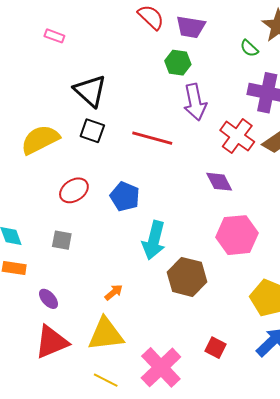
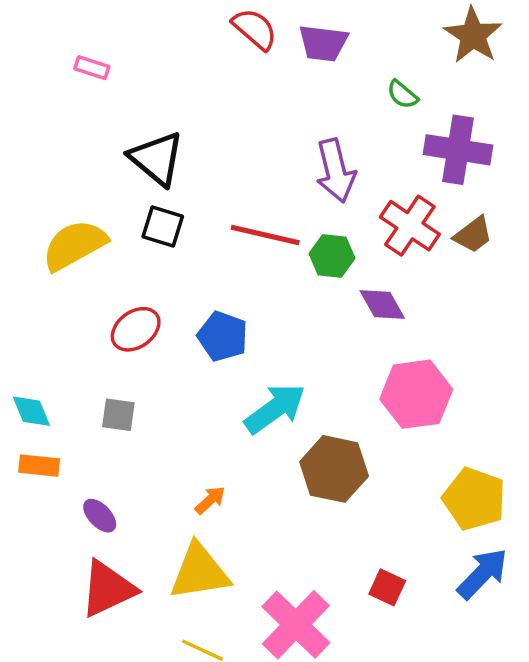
green semicircle: (249, 48) -> (402, 95), moved
green hexagon: (178, 63) -> (332, 256), moved
cyan arrow: (154, 240) -> (275, 409), turned -138

